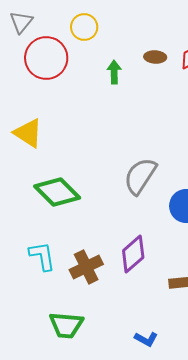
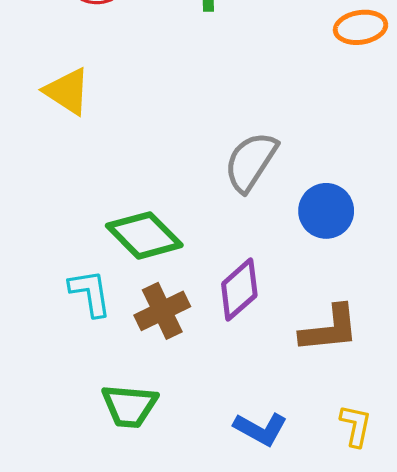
green diamond: (57, 192) -> (144, 235), moved
blue L-shape: (146, 339) -> (261, 429), size x1.4

